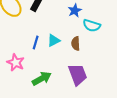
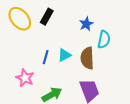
cyan semicircle: (92, 26) -> (104, 39), turned -96
brown semicircle: (76, 44) -> (87, 58), size x1.5

